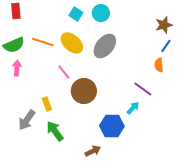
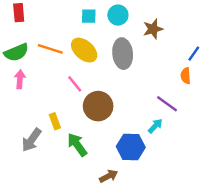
cyan square: (76, 14) -> (89, 16), turned -32
brown star: (164, 25) -> (153, 29), moved
gray ellipse: (105, 46) -> (123, 54), turned -45
green arrow: (55, 131) -> (77, 145), moved

